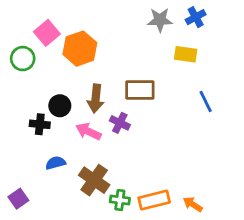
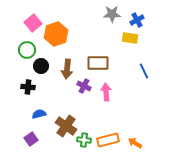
blue cross: (196, 17) -> (137, 20), moved
green circle: (23, 59) -> (27, 50), moved
black circle: (60, 106) -> (41, 66), moved
pink arrow: (88, 131) -> (106, 92), moved, turned 60
purple square: (18, 199) -> (31, 139), moved

